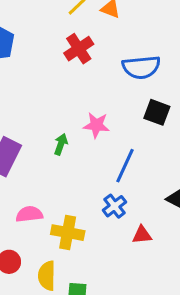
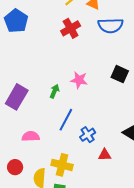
blue semicircle: (141, 67) -> (110, 25), moved
blue line: (125, 166) -> (66, 120), moved
yellow cross: (68, 233) -> (62, 165), moved

